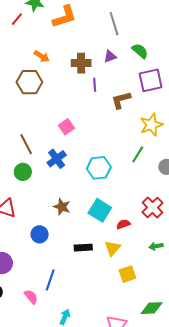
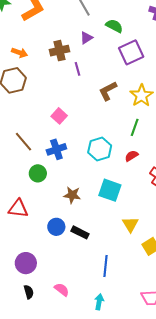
brown L-shape: (121, 100) -> (108, 91), moved
blue cross: (57, 159) -> (56, 149), turned 30
green circle: (23, 172) -> (38, 173), moved
red semicircle: (123, 224) -> (132, 156), moved
black rectangle: (83, 248) -> (80, 232), moved, turned 42
blue line: (50, 280) -> (106, 266), moved

